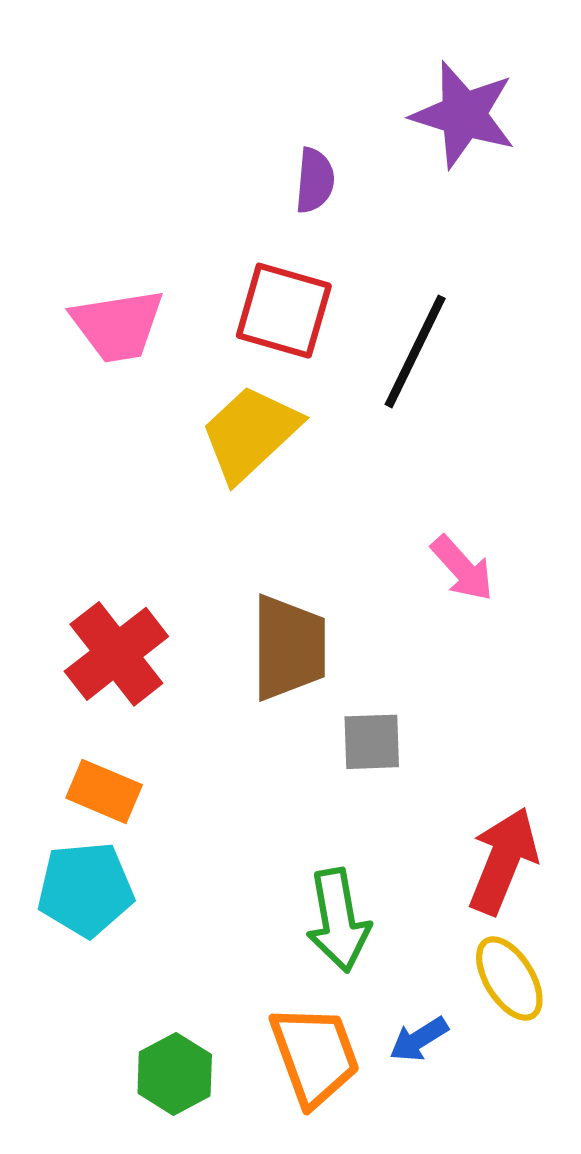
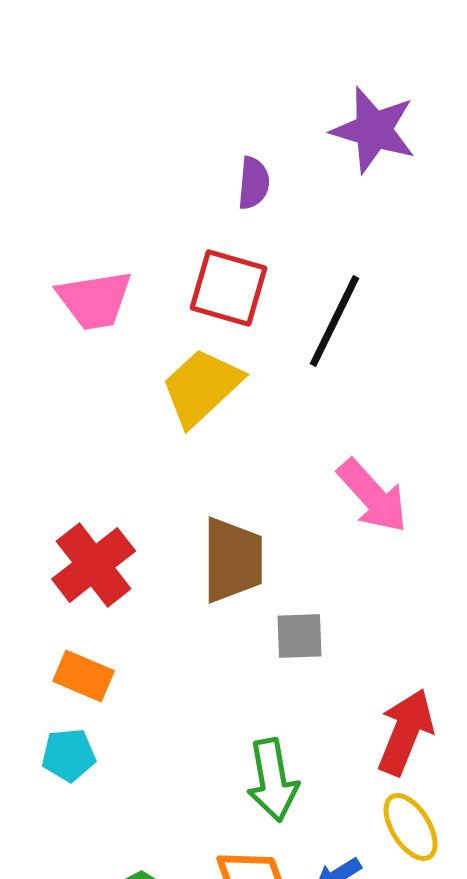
pink arrow: (462, 568) -> (373, 496), size x1.4
cyan pentagon: (85, 889) -> (69, 755), size x0.7

